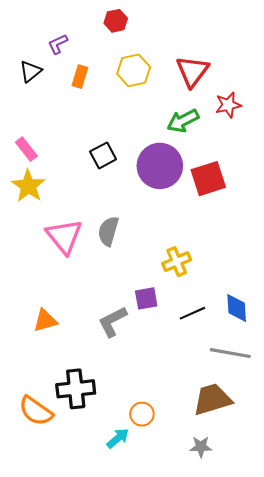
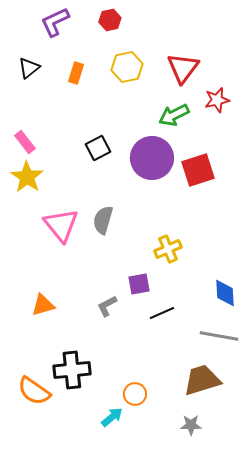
purple L-shape: (58, 44) -> (55, 22), moved, size x1.5
black line: (192, 313) -> (162, 313), moved
gray L-shape: (113, 322) -> (107, 306), size x0.7

